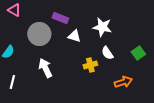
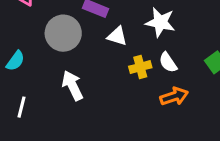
yellow cross: (90, 65) -> (140, 67), moved
orange arrow: (123, 82) -> (174, 96), moved

